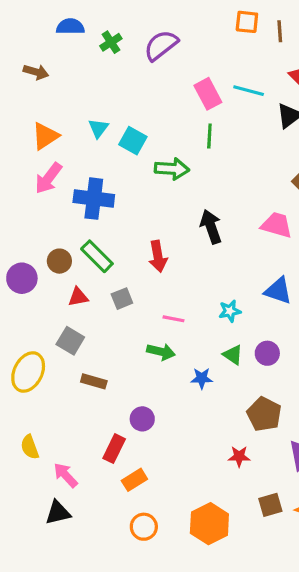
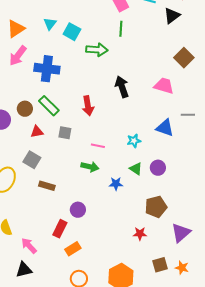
gray square: (122, 299) -> (65, 133), turned 32
brown pentagon: (264, 414) -> (156, 207), turned 30

